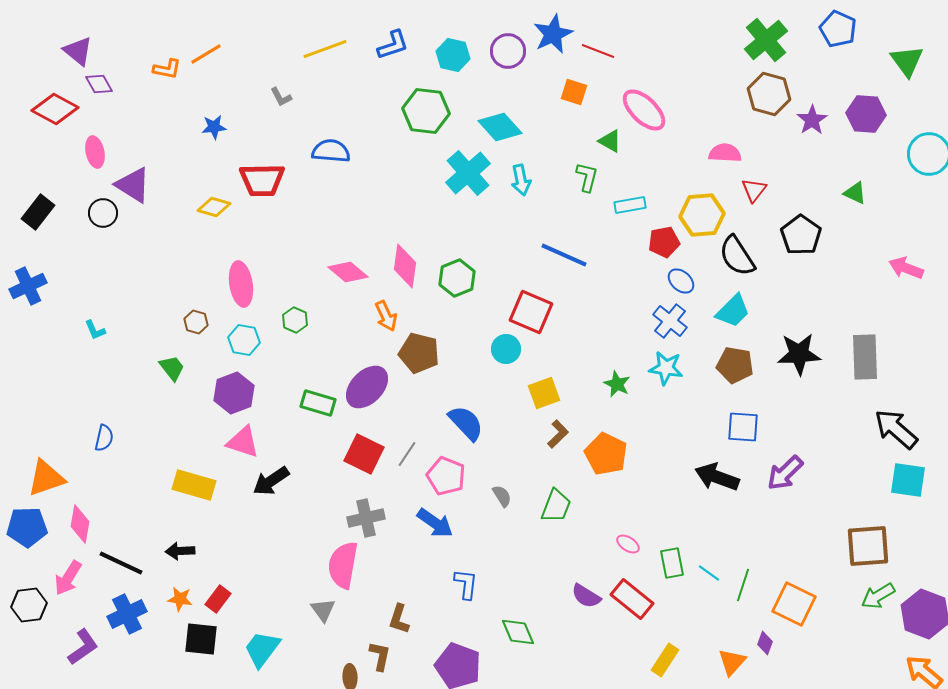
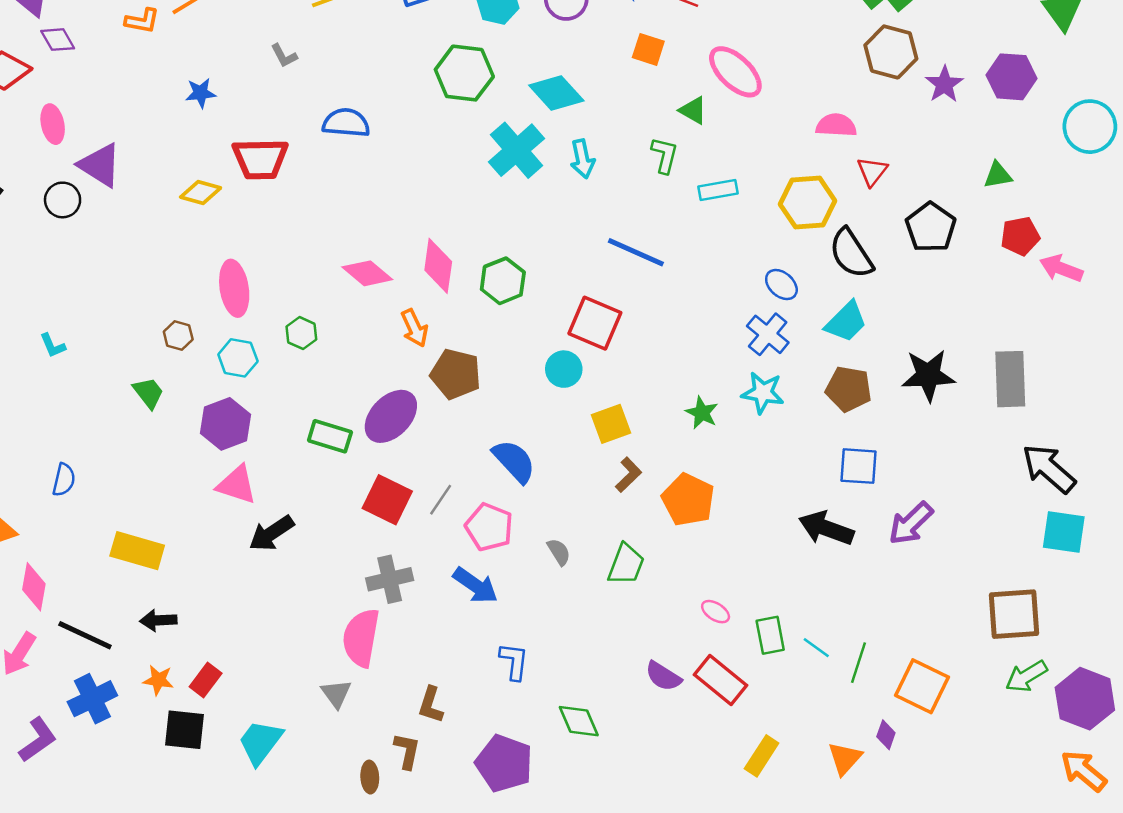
green triangle: (855, 193) -> (998, 175), turned -35
red pentagon: (664, 242) -> (1020, 236), moved
yellow rectangle: (194, 485) -> (137, 551), moved

